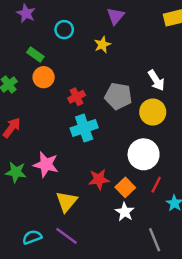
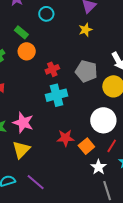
yellow star: (102, 45) -> (85, 30), moved
yellow triangle: (67, 202) -> (21, 150), moved
white star: (125, 212) -> (98, 167), moved

